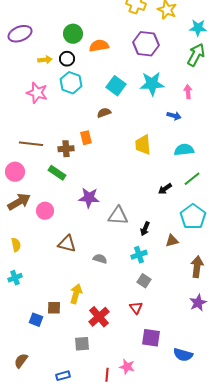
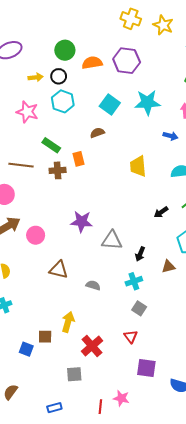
purple hexagon: (146, 44) -> (127, 61), moved
green rectangle: (57, 173) -> (51, 145), moved

